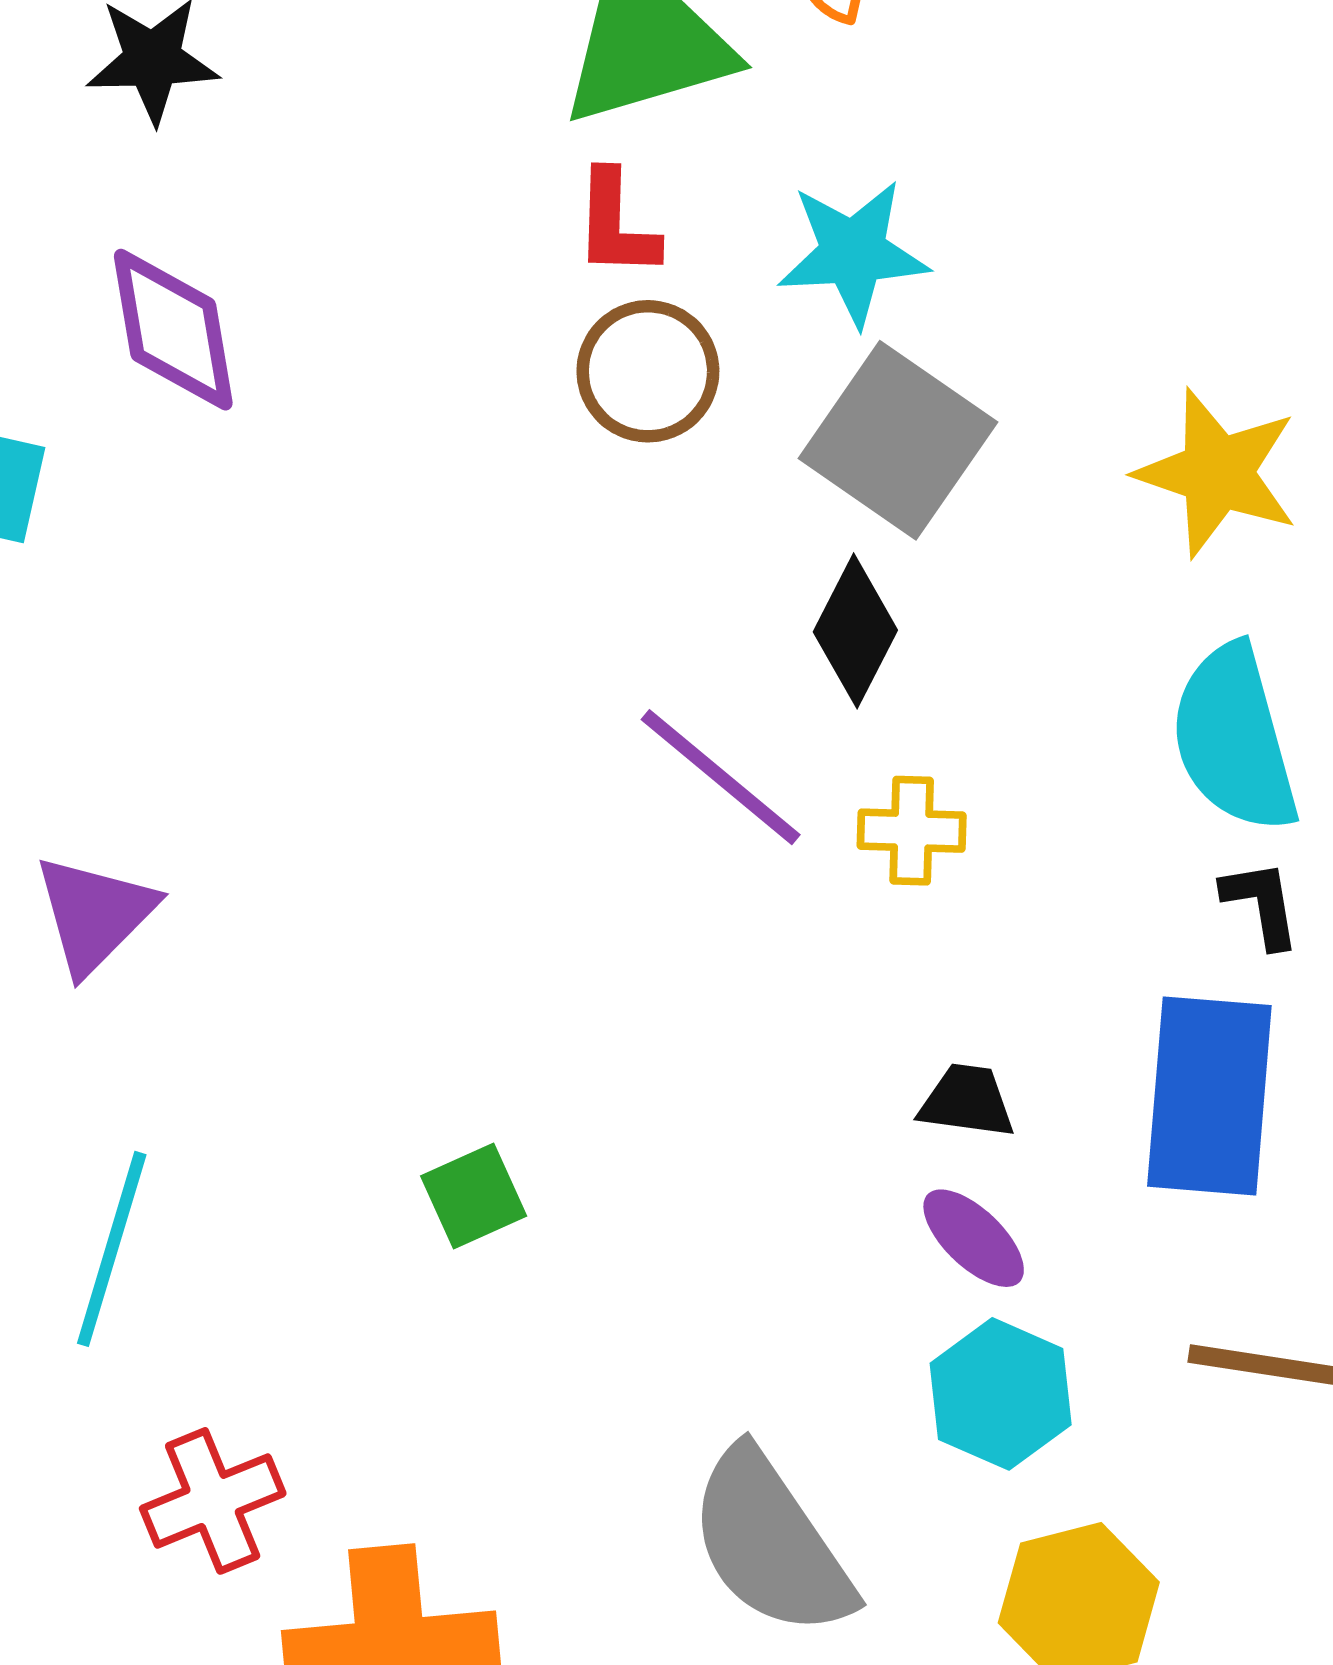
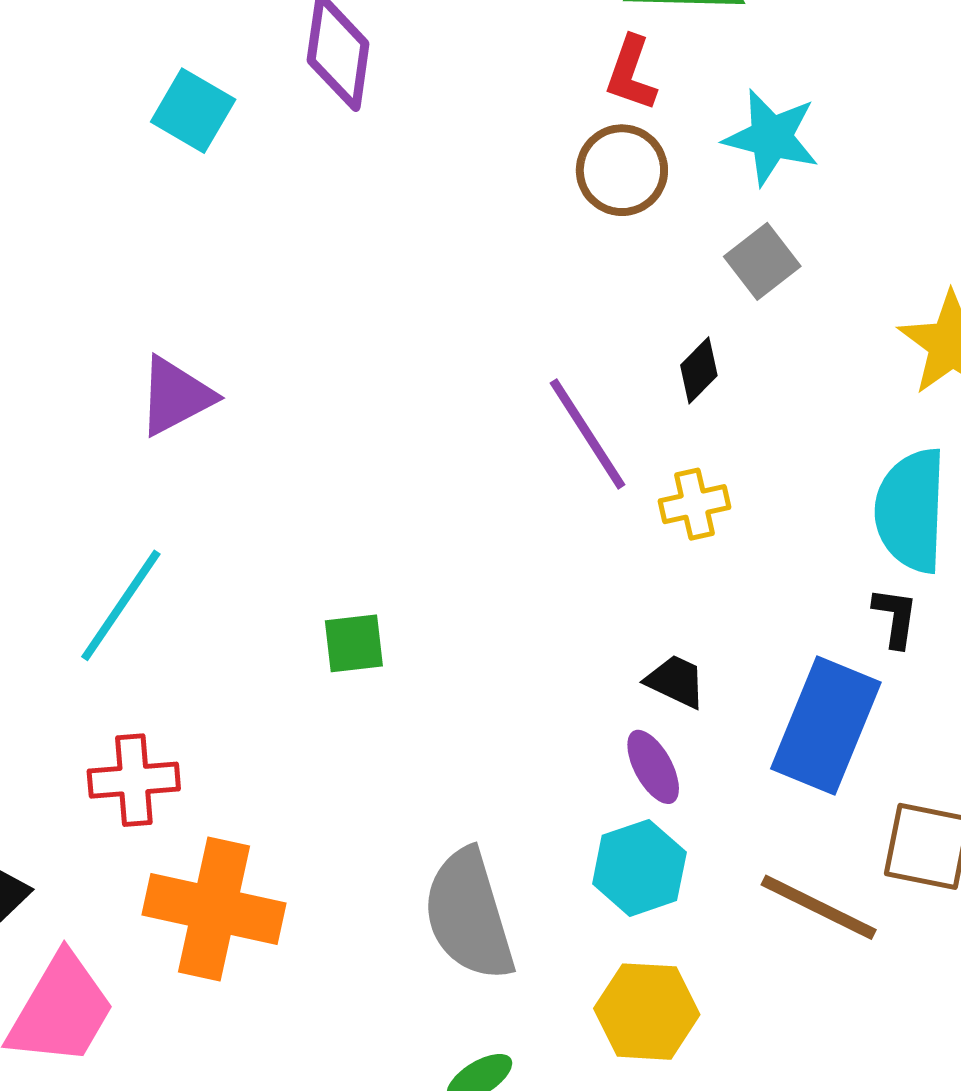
gray square: (898, 440) -> (762, 261), size x0.6
black diamond: (855, 631) -> (699, 370), size x0.7
yellow cross: (912, 831) -> (695, 504), turned -32

